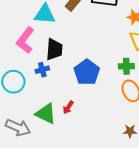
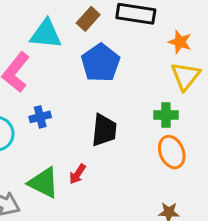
black trapezoid: (54, 49) -> (104, 130), moved
blue pentagon: (87, 72) -> (101, 63), moved

